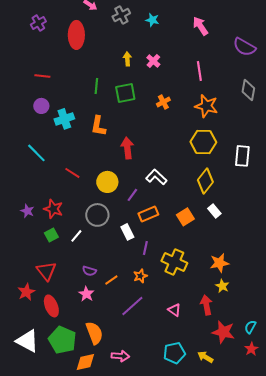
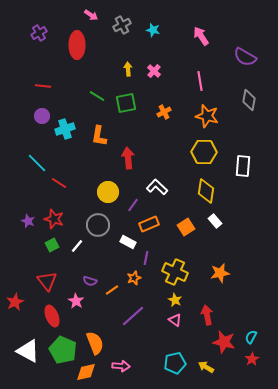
green line: (96, 86) -> (97, 96), turned -63
red line: (72, 173) -> (59, 183), moved
yellow diamond: (205, 181) -> (206, 191), turned -30
white rectangle: (127, 232) -> (128, 242), turned -35
orange star: (140, 276) -> (134, 278), moved
yellow star: (222, 286) -> (175, 300), moved
red star: (26, 292) -> (15, 302), moved
pink star: (86, 294) -> (76, 301), moved

